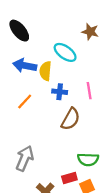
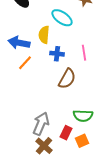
blue arrow: (25, 66) -> (19, 43), moved
gray arrow: (25, 158) -> (41, 124), moved
red rectangle: (69, 178) -> (66, 133), turned -48

